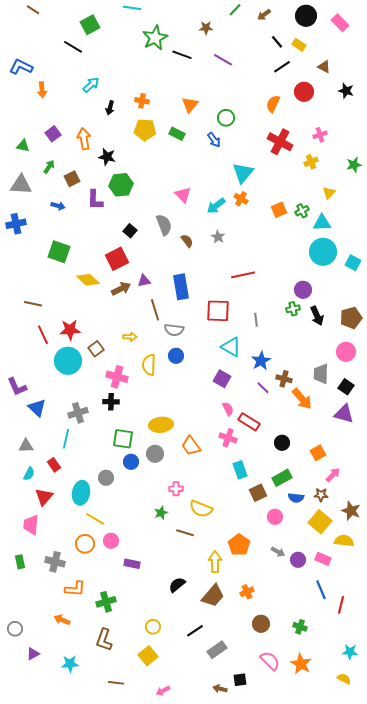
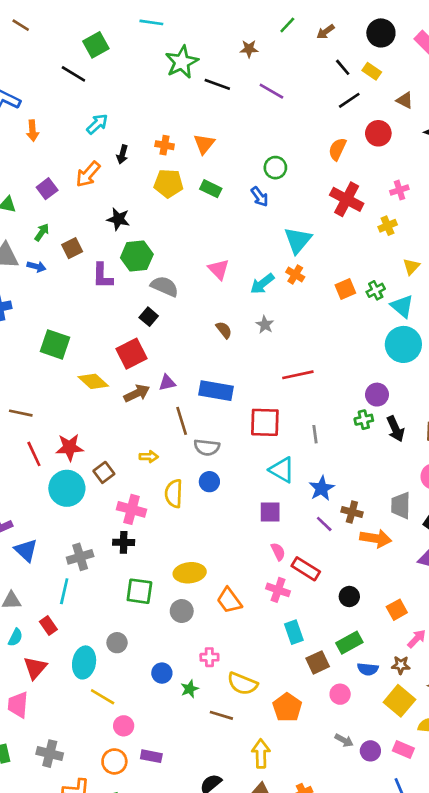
orange triangle: (190, 105) -> (204, 144), moved
orange arrow: (84, 139) -> (88, 174), moved, turned -130
blue arrow: (58, 206) -> (37, 267), moved
cyan triangle: (322, 223) -> (402, 306), turned 42
gray semicircle: (164, 225) -> (165, 286), moved, turned -45
blue rectangle: (181, 287) -> (216, 391), turned -70
purple square: (222, 379) -> (270, 512), turned -30
orange arrow: (302, 399) -> (376, 538), turned -40
blue circle: (131, 462) -> (162, 673), moved
orange circle: (85, 544) -> (114, 761), moved
orange pentagon: (239, 545) -> (287, 707), moved

